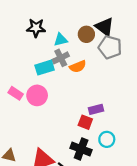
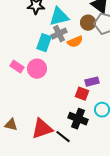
brown circle: (86, 34) -> (88, 23), moved
cyan triangle: (61, 40) -> (59, 17), size x1.5
cyan rectangle: (45, 68) -> (44, 43), turned -54

